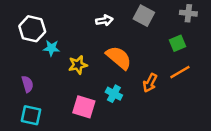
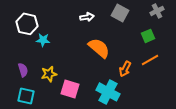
gray cross: (188, 13) -> (157, 11), turned -32
yellow star: (78, 65) -> (49, 74), moved
cyan cross: (114, 94) -> (108, 92), moved, size x1.6

